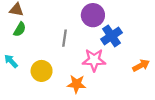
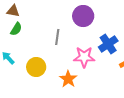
blue cross: (112, 36) -> (108, 44), moved
orange star: (77, 84) -> (68, 79), turned 30

